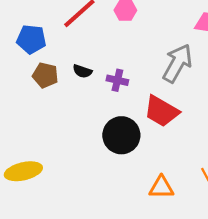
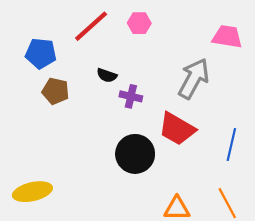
black semicircle: (82, 71) -> (107, 75), moved

